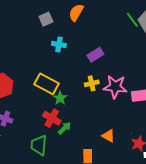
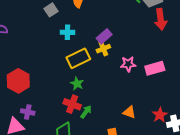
yellow cross: (92, 83) -> (103, 49), moved
yellow rectangle: (46, 84) -> (78, 58), moved, turned -45
pink star: (115, 87) -> (128, 64), size x0.7

